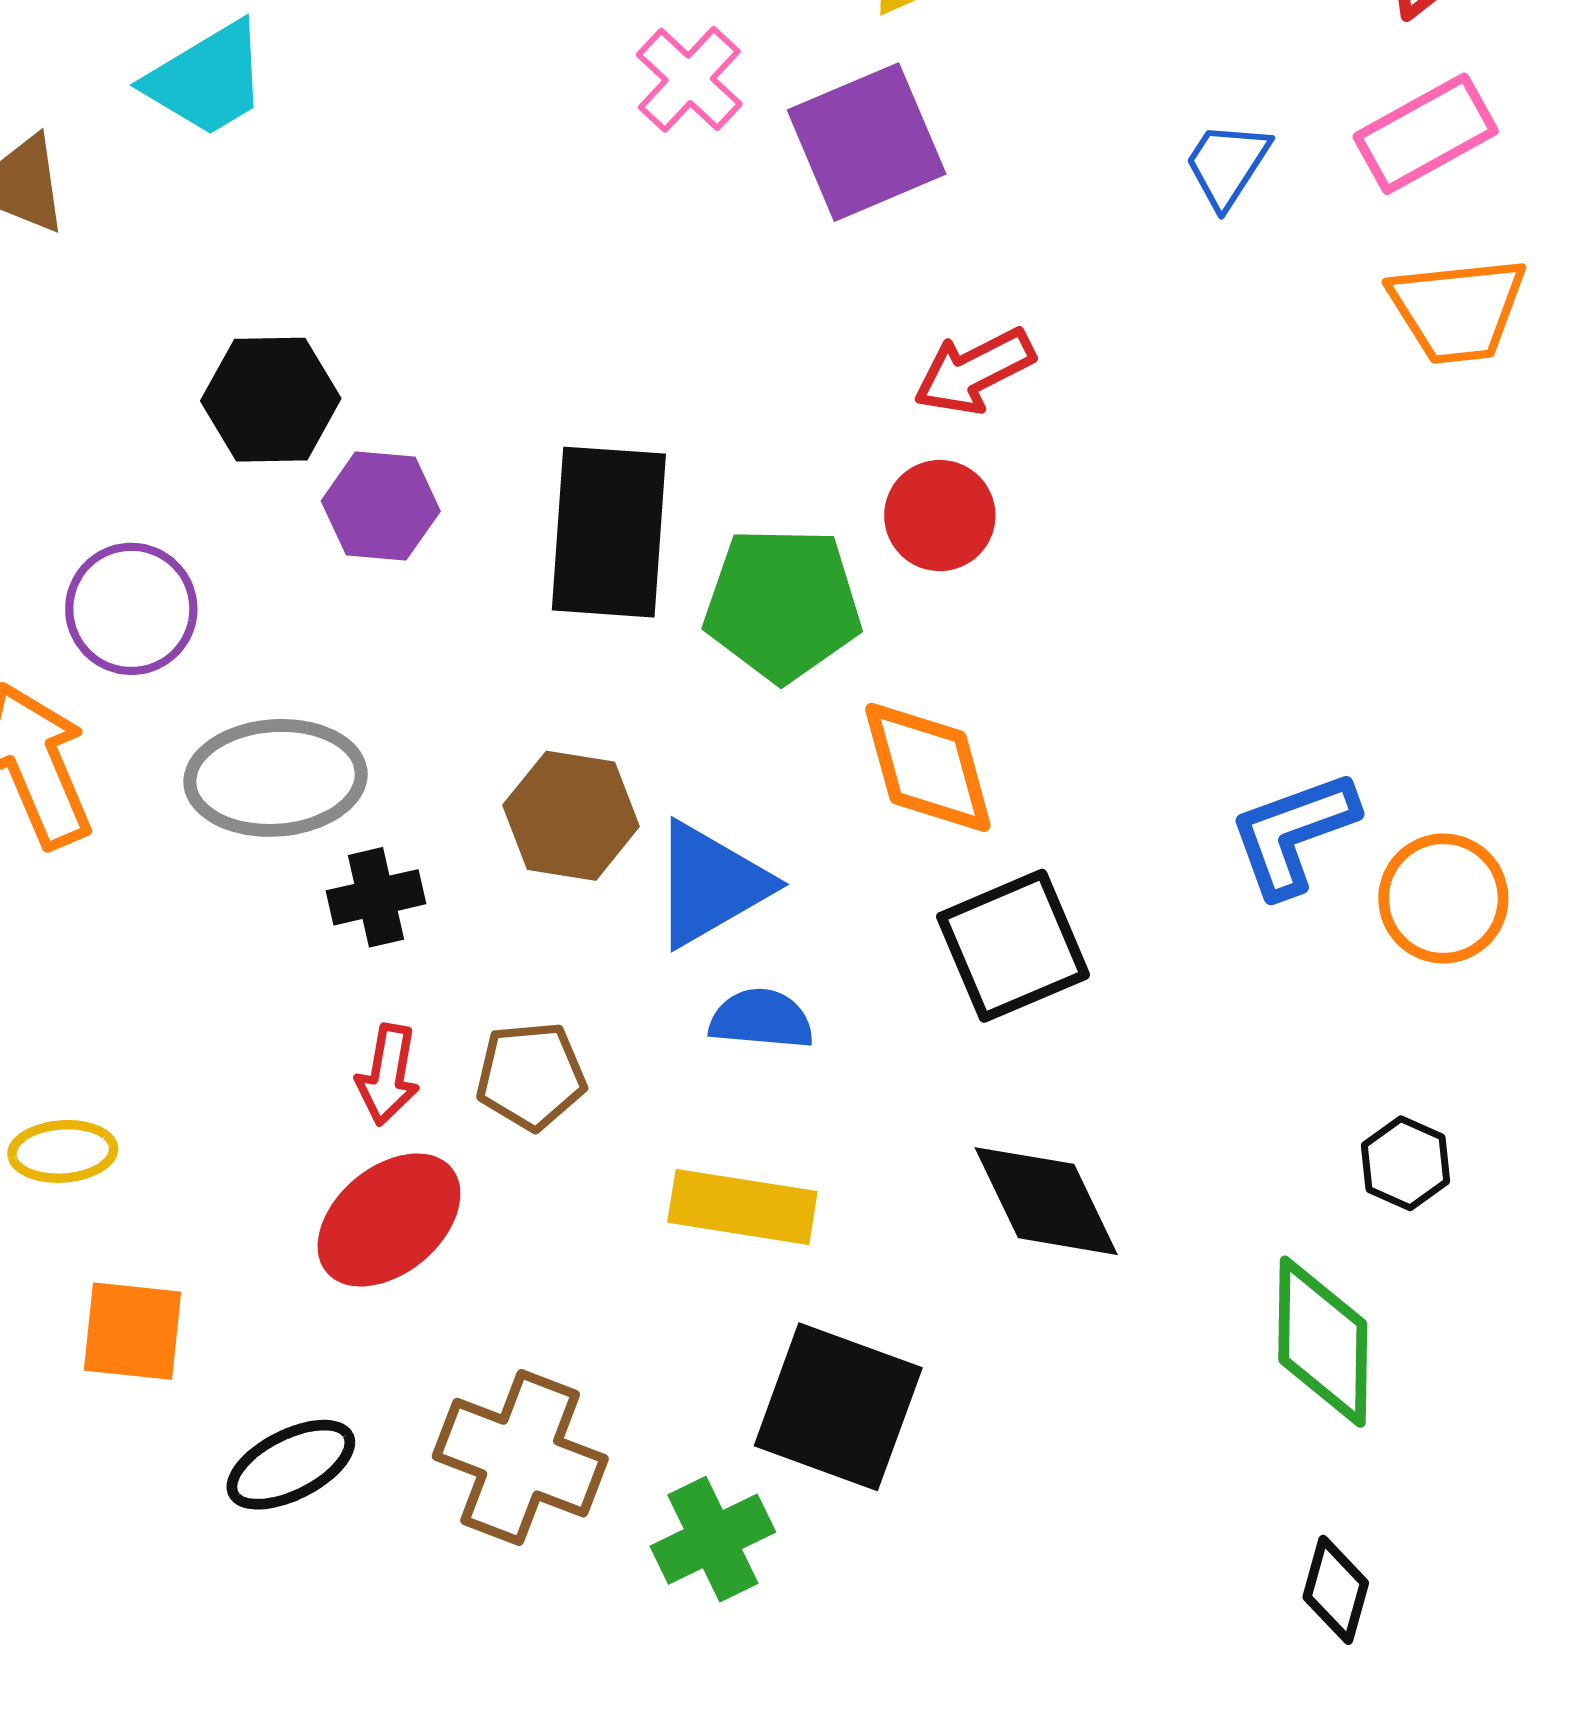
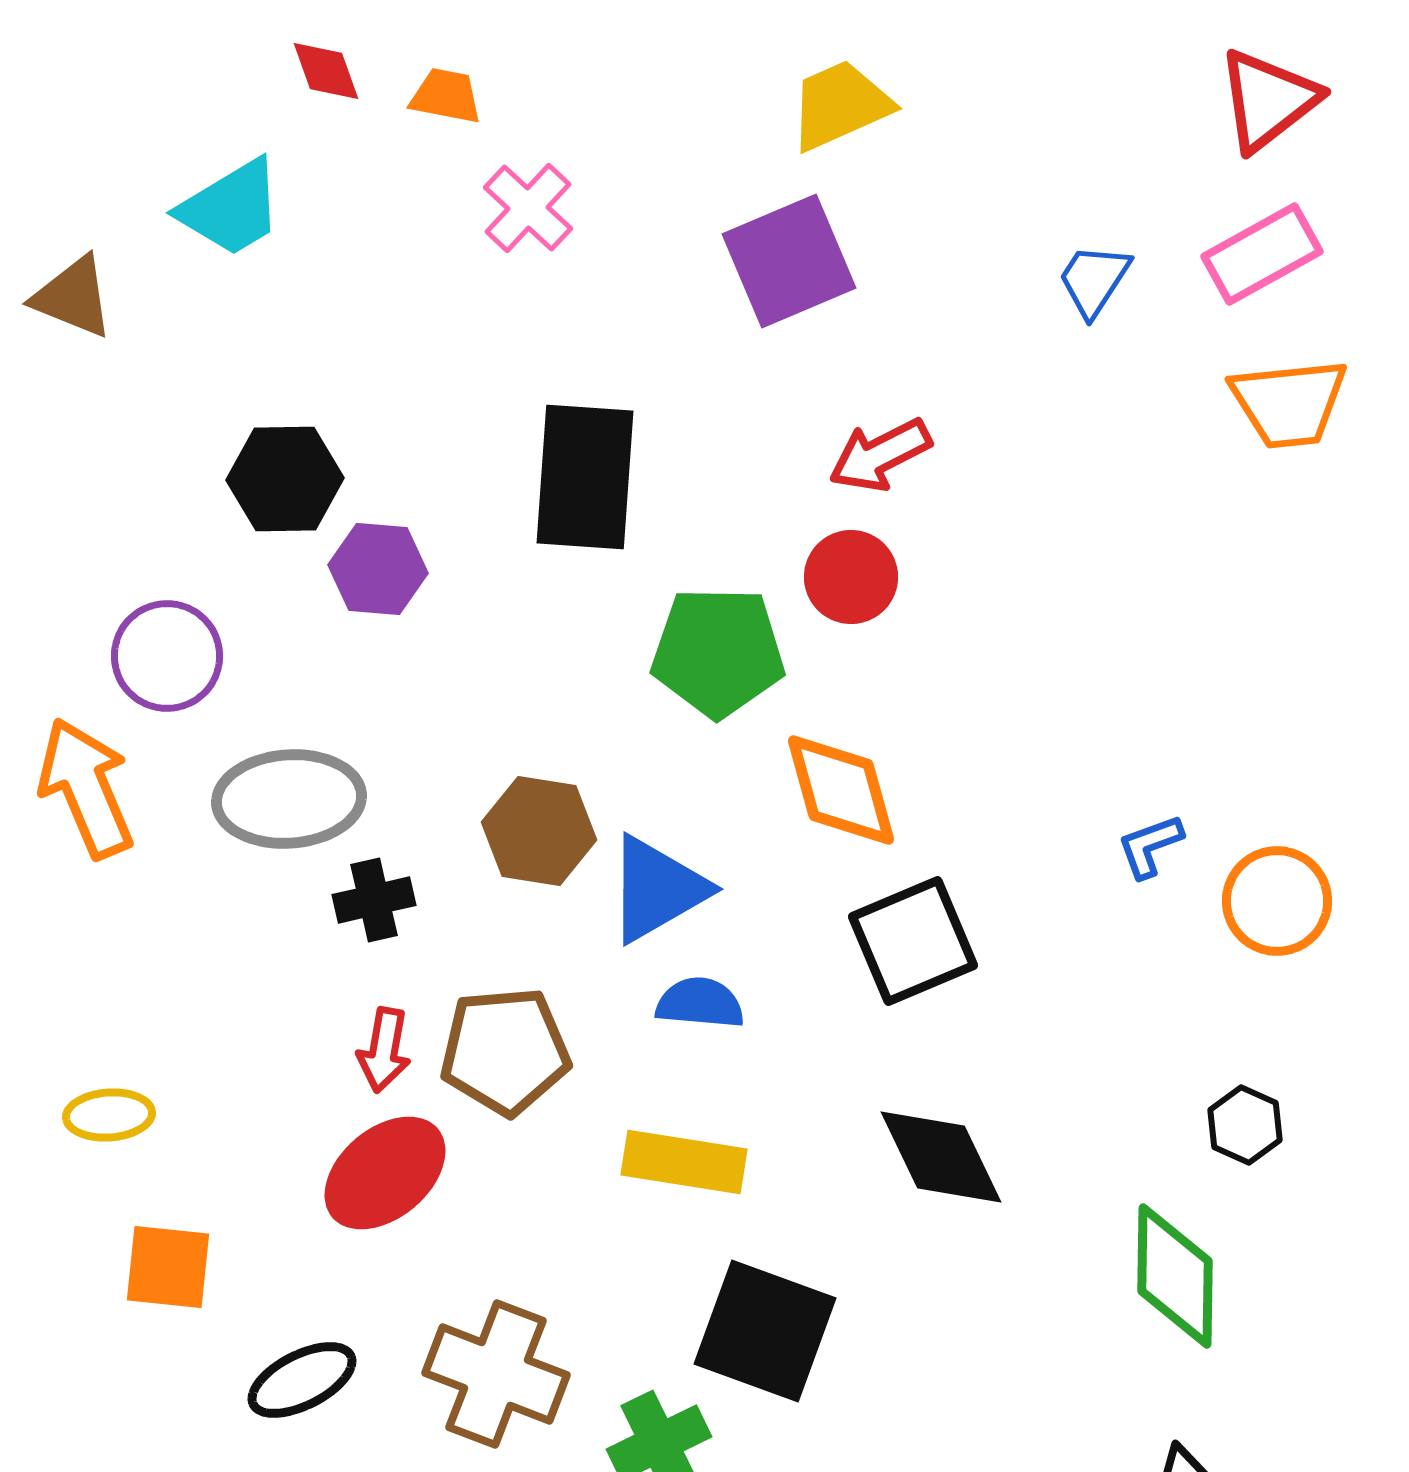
pink cross: (689, 79) -> (528, 208), moved
black rectangle: (609, 532) -> (585, 477), moved
blue L-shape: (1293, 833) -> (1150, 846), size x0.6
brown pentagon: (531, 1076) -> (505, 1051), size x1.4

